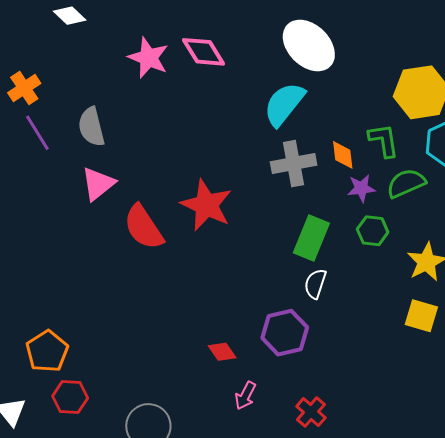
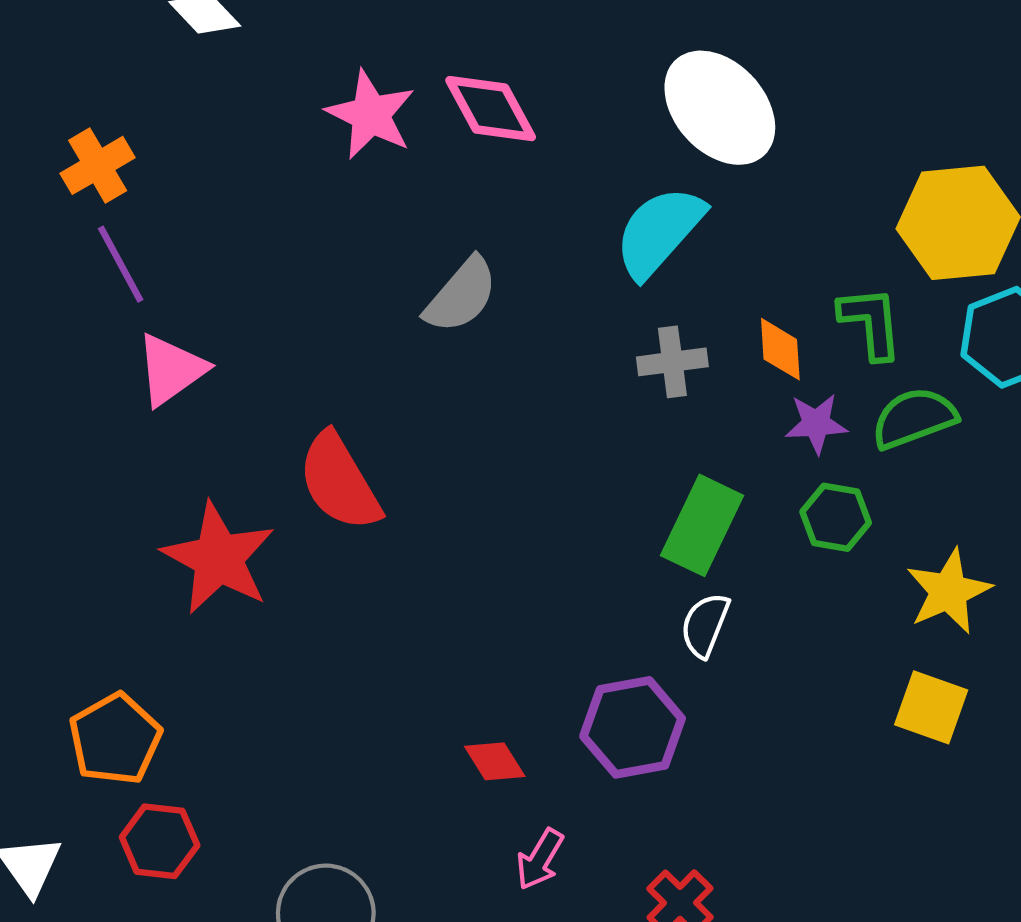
gray semicircle: (91, 127) -> (461, 295), moved, turned -129
gray cross: (294, 164) -> (672, 362), size x0.7
pink triangle: (98, 184) -> (171, 370), moved
red star: (206, 205) -> (218, 558), moved

